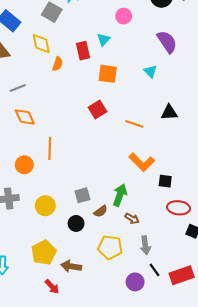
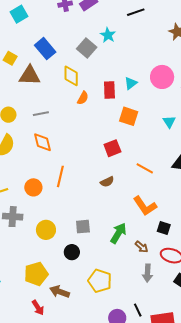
pink circle: (124, 16) -> (162, 77), moved, size x1.5
brown semicircle: (101, 211) -> (107, 182), moved
brown arrow: (132, 219) -> (142, 247), moved
gray arrow: (145, 245) -> (148, 273), moved

